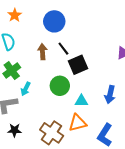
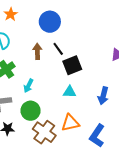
green circle: (60, 86) -> (31, 111), moved
cyan arrow: (26, 89) -> (28, 86), moved
cyan triangle: (81, 101) -> (70, 92), moved

